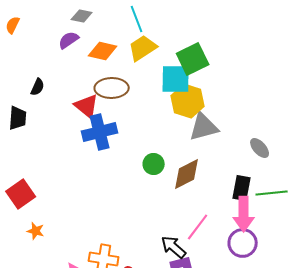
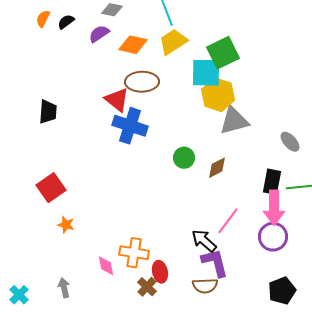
black semicircle: (38, 87) -> (66, 22), moved, turned -150
blue cross: (100, 132) -> (130, 126), turned 32
brown diamond: (187, 174) -> (217, 168), size x0.7

